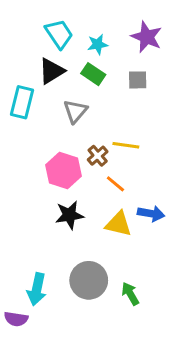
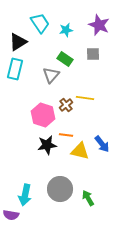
black triangle: (52, 71) -> (18, 42), moved
green rectangle: (93, 74) -> (65, 59), moved
orange line: (115, 184) -> (66, 135), moved, turned -32
blue arrow: (151, 214) -> (102, 144), turned 42

